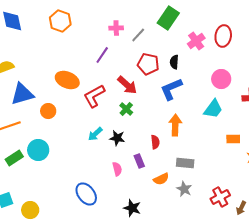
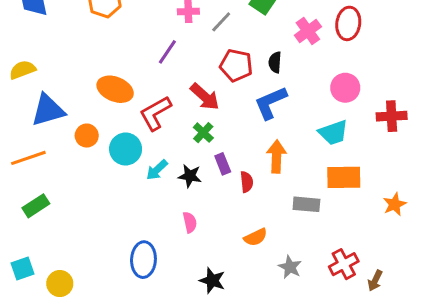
cyan trapezoid: (213, 109) -> (333, 133), turned 35
orange rectangle: (233, 139) -> (344, 177), moved, size x1.6
cyan circle: (38, 150) -> (126, 149), moved
purple rectangle: (139, 161) -> (223, 164), moved
gray rectangle: (185, 163) -> (306, 204), moved
gray star: (184, 189) -> (290, 267), moved
blue ellipse: (86, 194) -> (143, 260), turned 40

